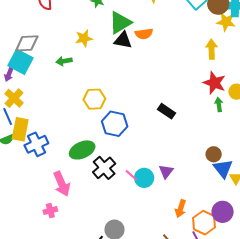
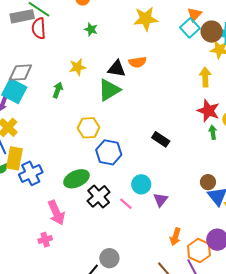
green triangle: (120, 23) -> (109, 90), moved
green arrow: (64, 61) -> (58, 90), turned 119
cyan circle: (144, 178) -> (141, 184), moved

